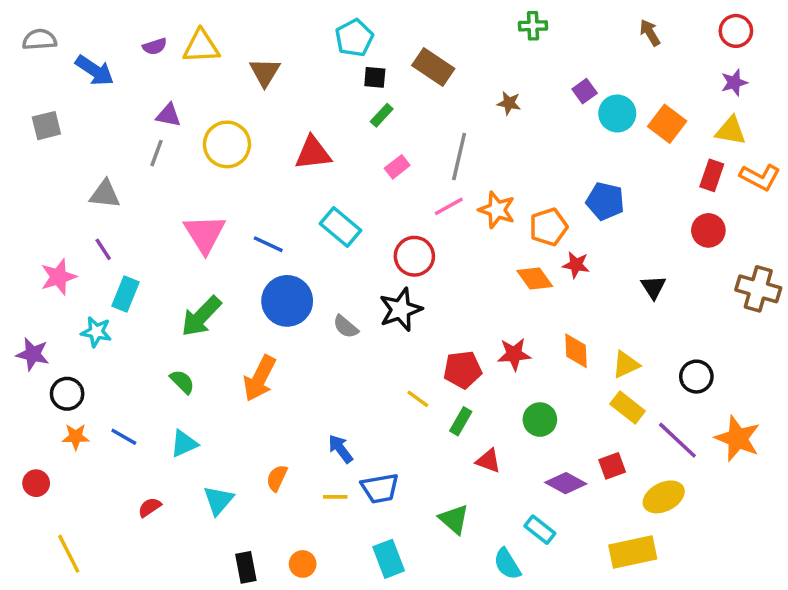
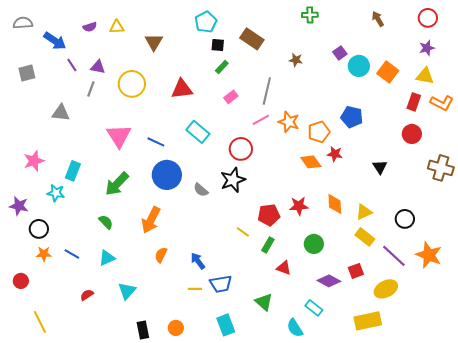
yellow triangle: (201, 46) -> (117, 27), size x0.7
purple line: (103, 249) -> (72, 65), moved
orange semicircle: (277, 478) -> (161, 255), moved

